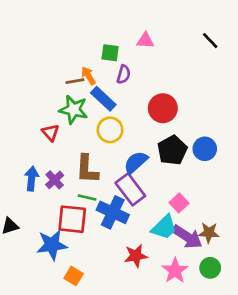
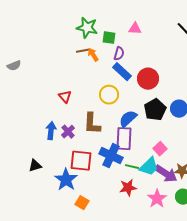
brown line: (75, 81) -> (83, 51), moved
blue rectangle: (103, 99) -> (122, 72), moved
green star: (74, 110) -> (87, 28), moved
purple rectangle: (130, 189) -> (124, 139), turned 40
green line: (87, 198) -> (132, 167), moved
blue star: (52, 245) -> (66, 180), turned -30

